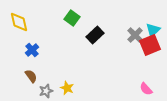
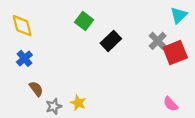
cyan triangle: (153, 30) -> (179, 15), moved
blue cross: (32, 50) -> (24, 58), moved

